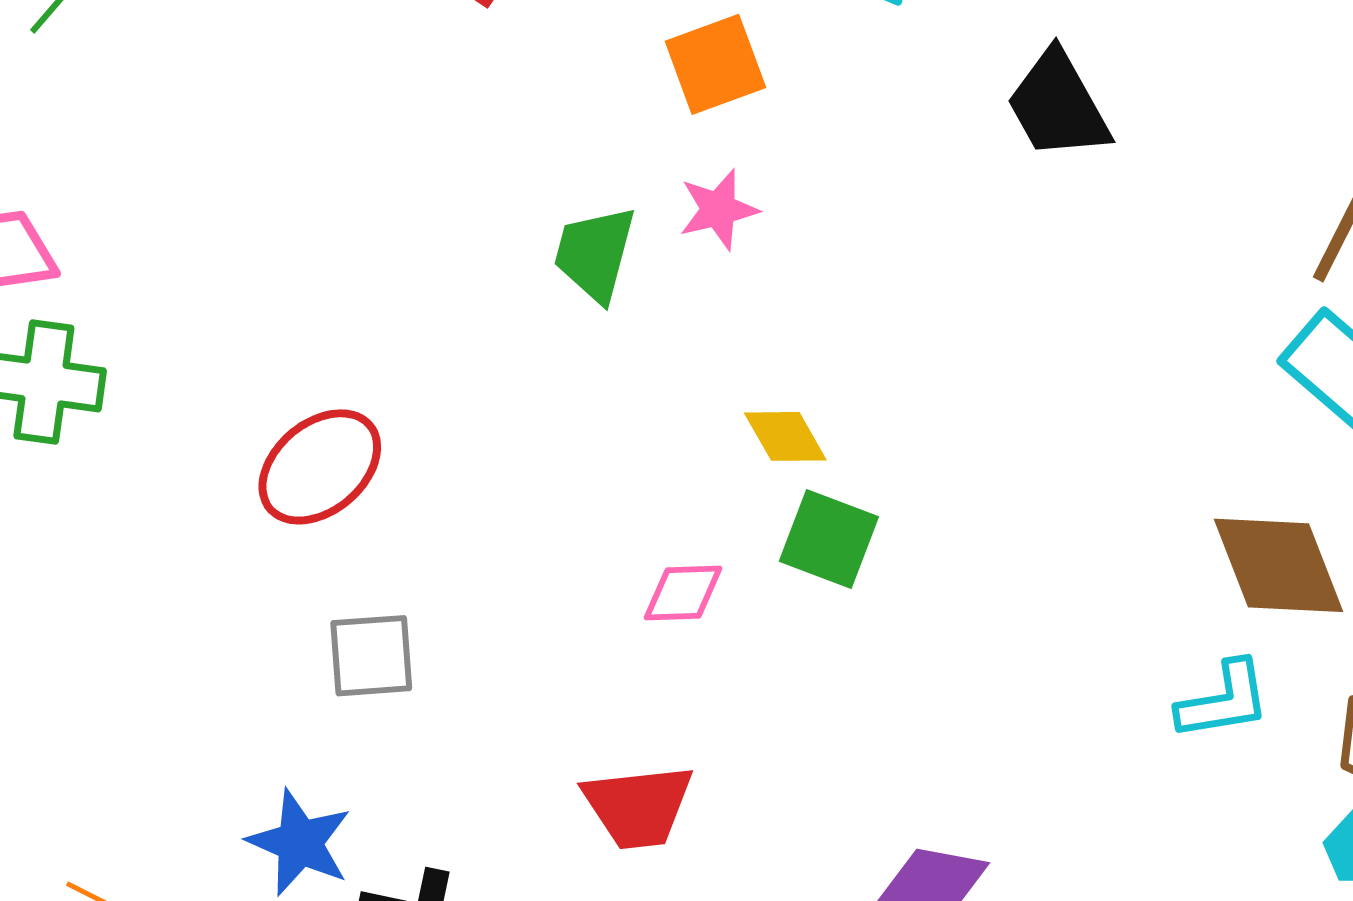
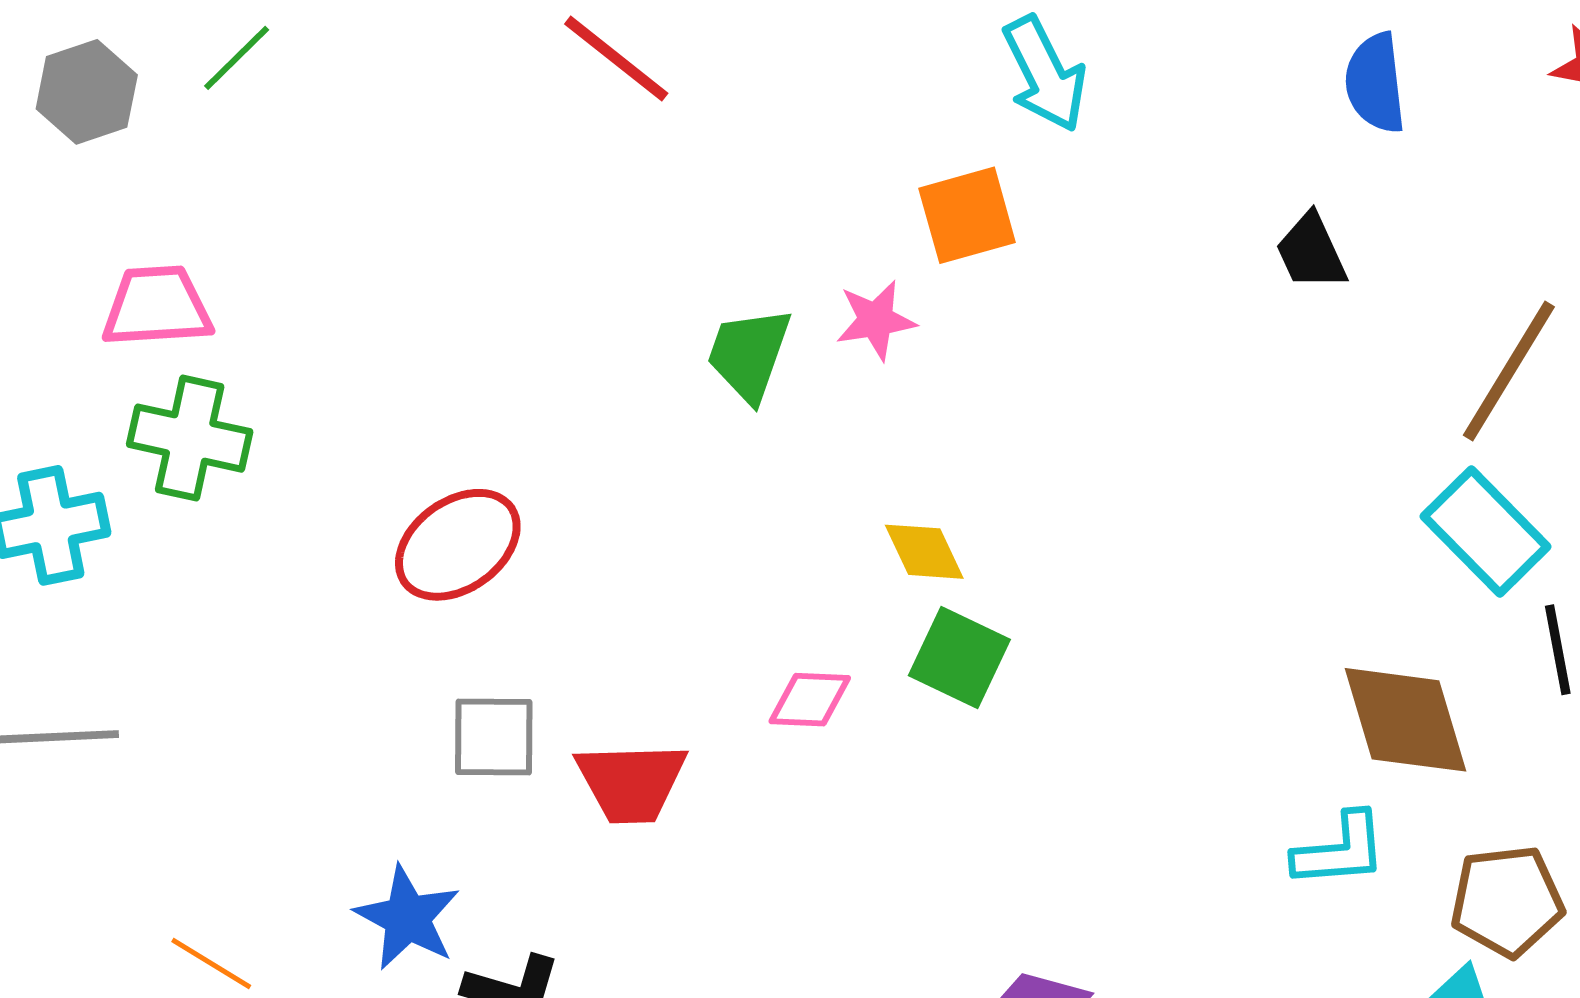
orange square: (715, 64) -> (967, 215), moved
black trapezoid: (1058, 105) -> (1311, 252), moved, size x0.7
red trapezoid: (638, 806) -> (631, 782), moved

